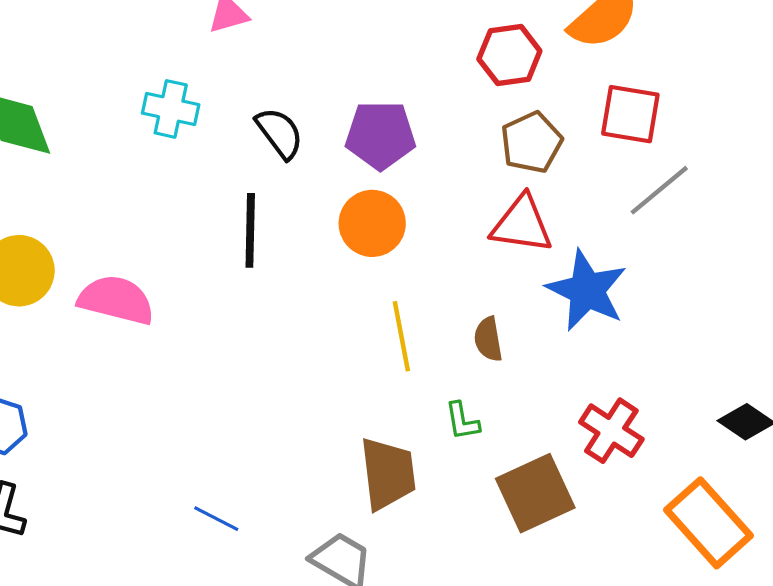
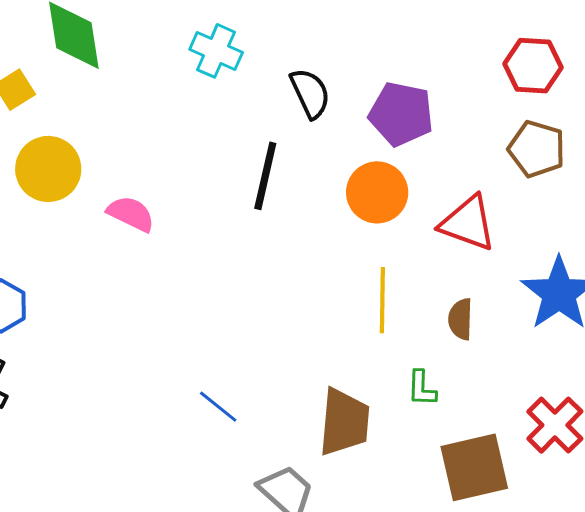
brown pentagon: (531, 142) -> (537, 149), turned 30
red triangle: (522, 224) -> (468, 223), moved
pink semicircle: (116, 300) -> (131, 214), size x0.7
blue line: (216, 519) -> (218, 407), moved

